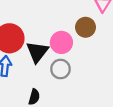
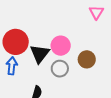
brown circle: (86, 27) -> (87, 59), moved

